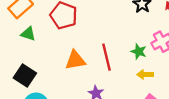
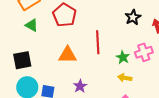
red line: (106, 57) -> (98, 42), moved
black square: (25, 76) -> (22, 60), turned 36

